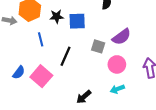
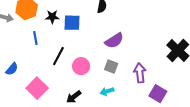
gray square: (98, 46) -> (111, 66), moved
pink circle: (117, 64) -> (81, 66), moved
pink square: (41, 76) -> (37, 88), moved

